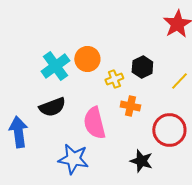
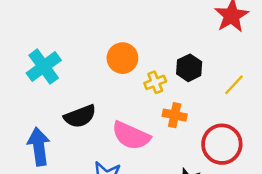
cyan cross: (55, 66) -> (44, 67), moved
pink semicircle: (94, 123) -> (131, 136), turned -52

